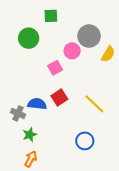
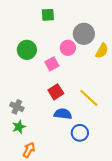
green circle: (29, 38) -> (27, 50), moved
blue semicircle: (37, 104) -> (63, 114), moved
green star: (30, 135) -> (19, 127), moved

